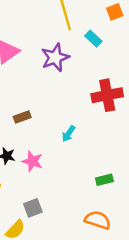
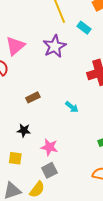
cyan arrow: (68, 134) -> (72, 107), turned -80
pink star: (32, 161) -> (49, 147), moved

